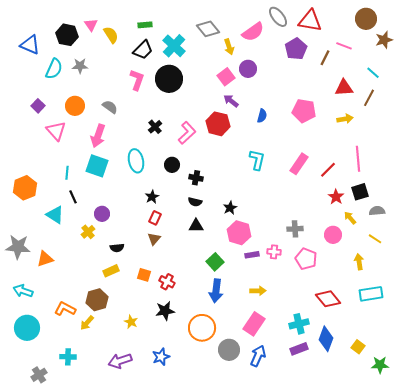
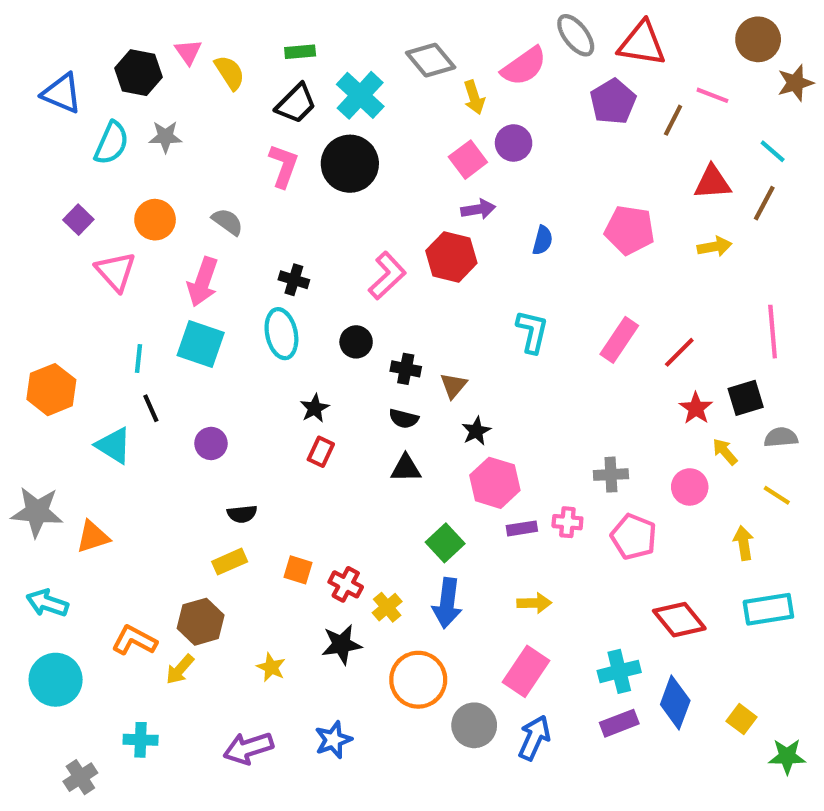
purple arrow: (231, 101) -> (478, 209), turned 133
black cross: (155, 127) -> (294, 280), moved, turned -32
pink line: (358, 159) -> (773, 332), moved
yellow cross: (88, 232) -> (387, 607), moved
brown triangle: (154, 239) -> (453, 385), moved

